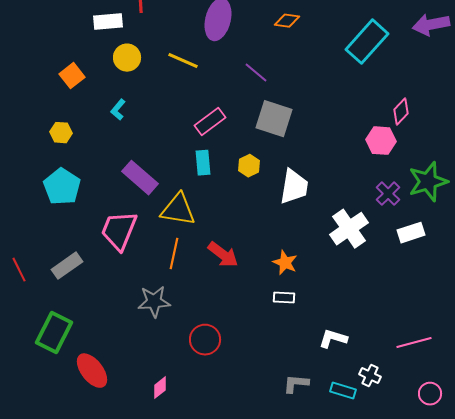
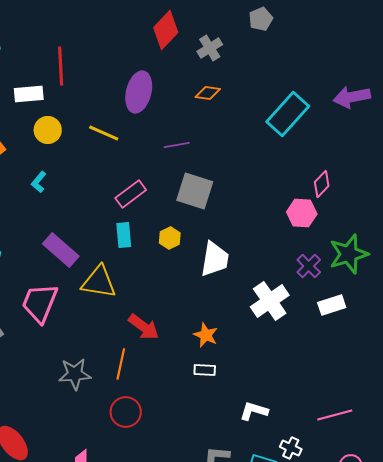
purple line: (256, 73) -> (177, 145), turned -50
orange line: (174, 254) -> (121, 364), moved

